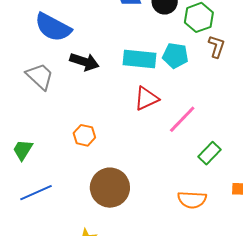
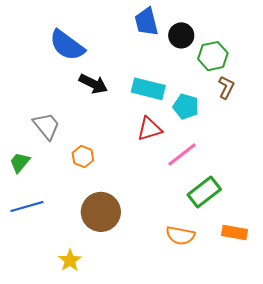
cyan pentagon: (175, 56) -> (186, 107), moved
gray trapezoid: (40, 76) -> (46, 126), moved
green rectangle: (209, 153) -> (204, 192), size x1.4

